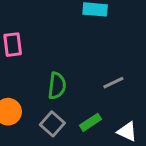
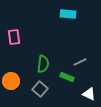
green rectangle: (91, 122) -> (67, 77), moved, turned 56

